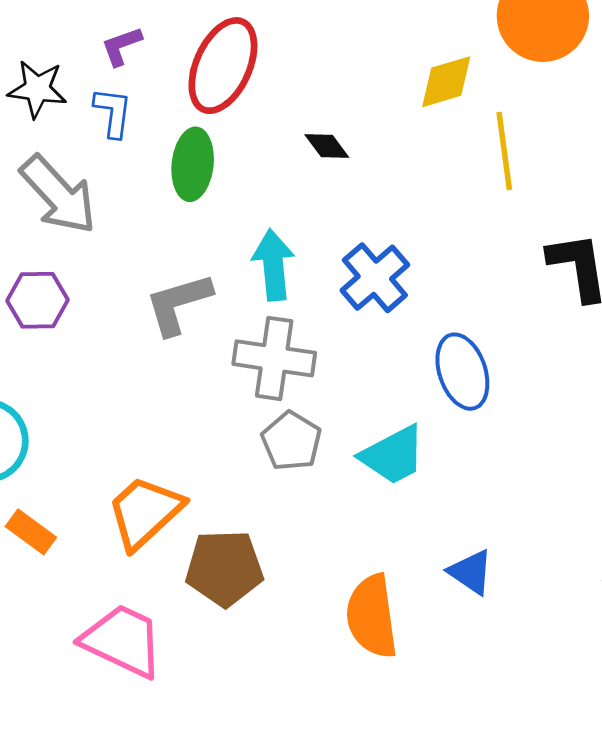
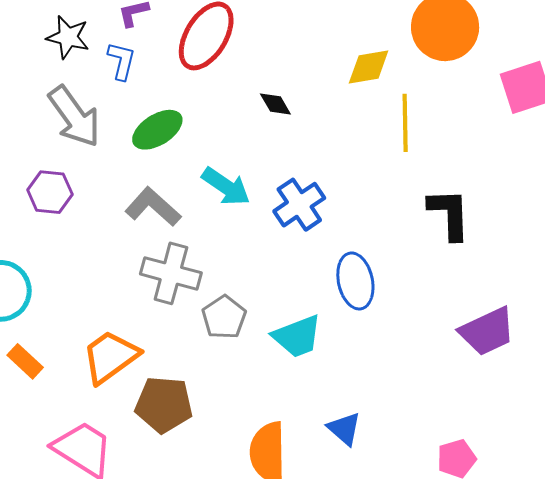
green ellipse: (193, 164) -> (157, 130), moved, turned 45
cyan arrow: (273, 265) -> (226, 187), turned 123
gray L-shape: (178, 304) -> (153, 207), turned 52
gray cross: (274, 358) -> (171, 273), moved

